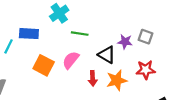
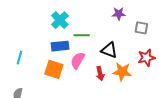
blue rectangle: (29, 34) -> (60, 46), moved
purple star: (125, 42) -> (119, 14), moved
orange star: (117, 80) -> (122, 72), turned 30

